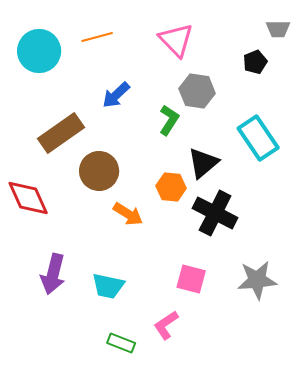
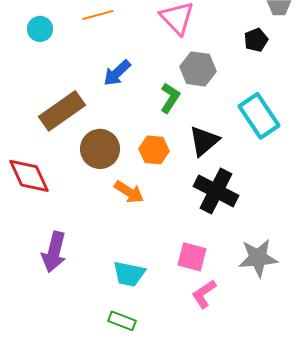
cyan circle: (39, 51) -> (40, 29), size x0.6
orange hexagon: (171, 187) -> (154, 150), moved
cyan trapezoid: (108, 286) -> (129, 274), moved
pink L-shape: (166, 325) -> (204, 294), moved

